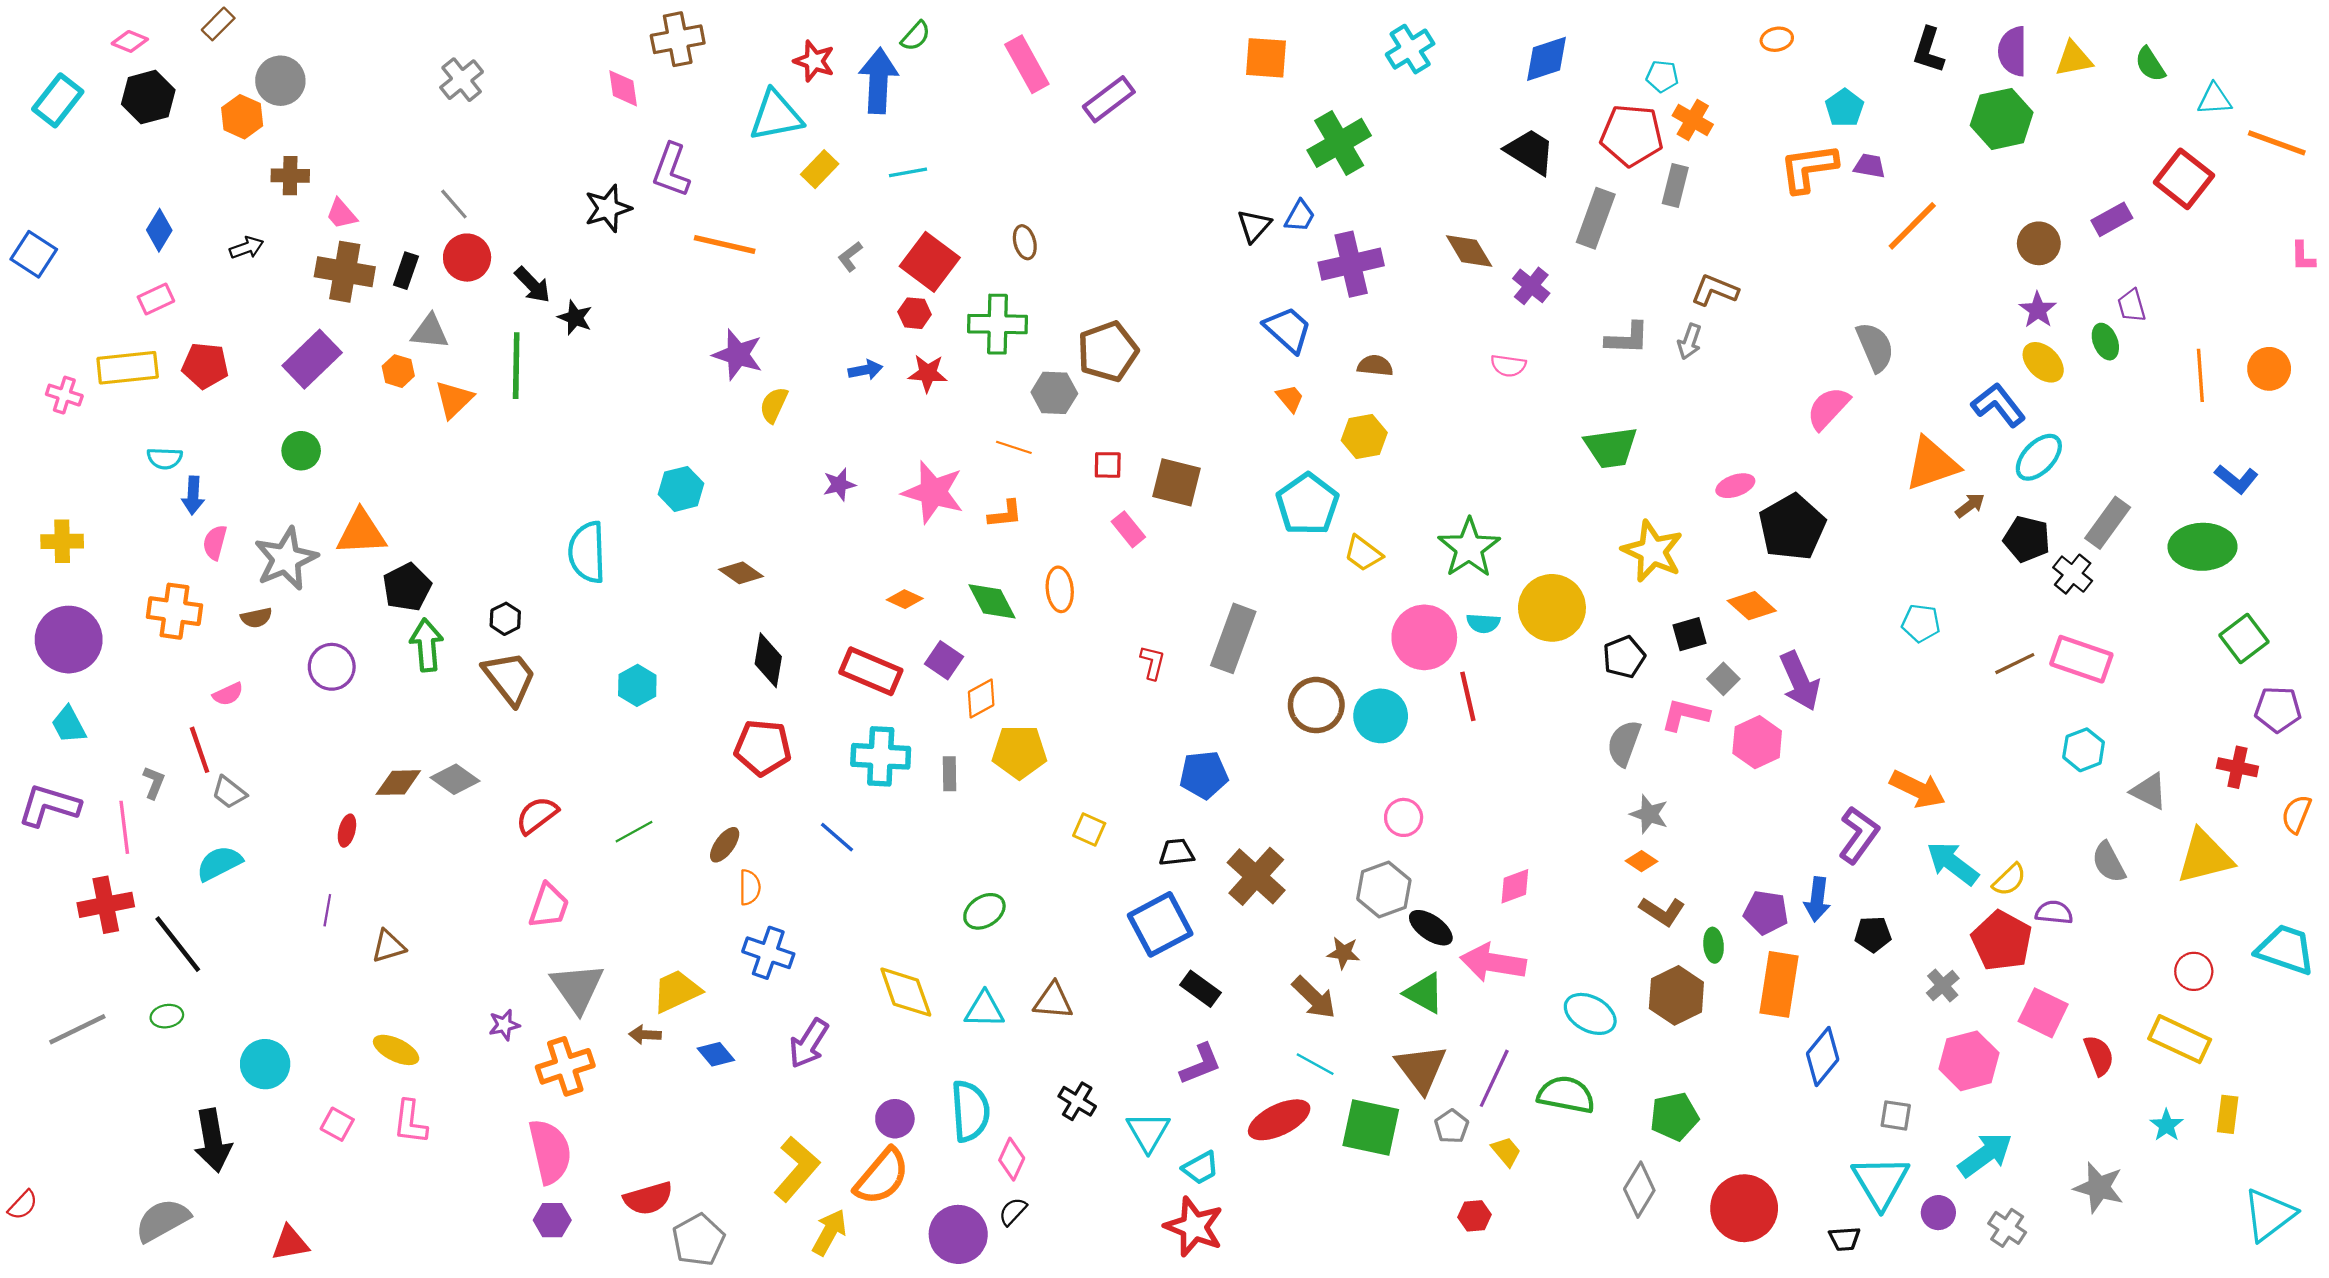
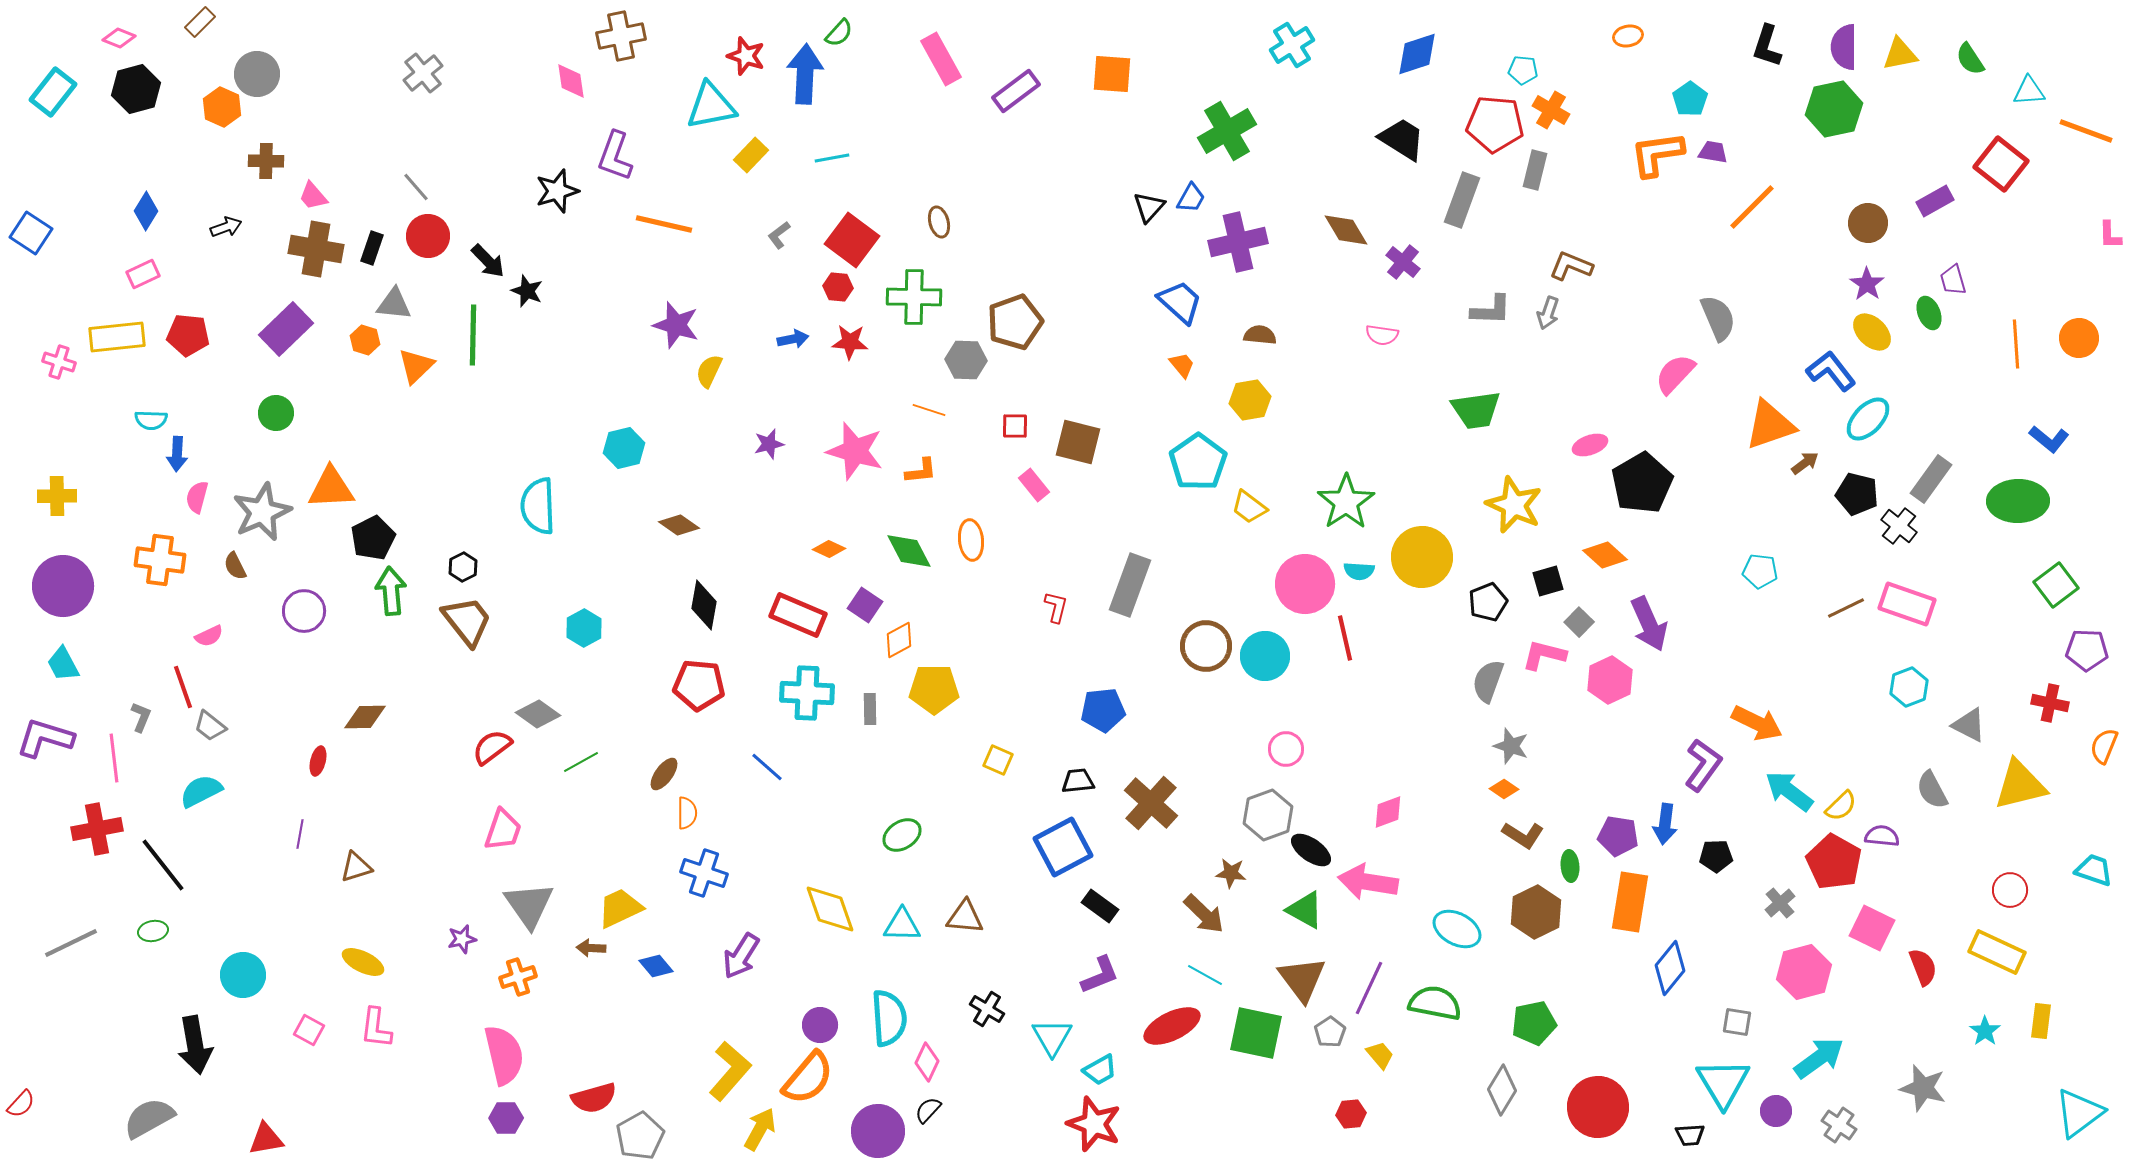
orange square: (1266, 58) -> (1112, 74), moved
brown semicircle: (256, 618) -> (235, 566), turned 76
gray diamond: (455, 779) -> (538, 714), moved
cyan trapezoid: (2285, 950) -> (2094, 870), size x0.7
orange cross: (565, 1066) -> (518, 977), size x0.7

